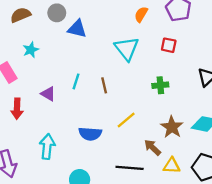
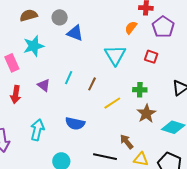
cyan star: (31, 50) -> (34, 46), size x1.5
brown line: (104, 85) -> (92, 84), turned 32
yellow line: (126, 120) -> (112, 103), moved
brown star: (172, 127) -> (146, 114), moved

